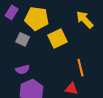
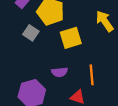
purple semicircle: (22, 69) -> (60, 72), moved

